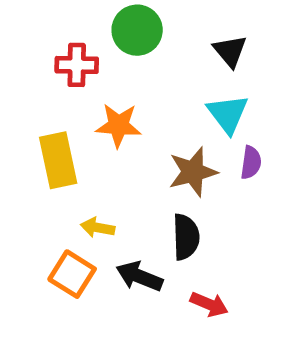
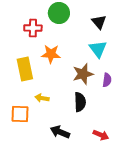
purple semicircle: (251, 163) -> (107, 80), moved
orange square: (72, 274) -> (20, 114), moved, turned -30
black arrow: (139, 276) -> (60, 132), moved
red arrow: (209, 304) -> (101, 135), moved

